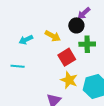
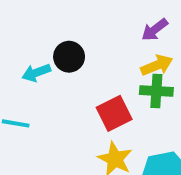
black circle: (76, 25) -> (69, 57), moved
yellow arrow: (53, 36) -> (157, 65), moved, turned -56

